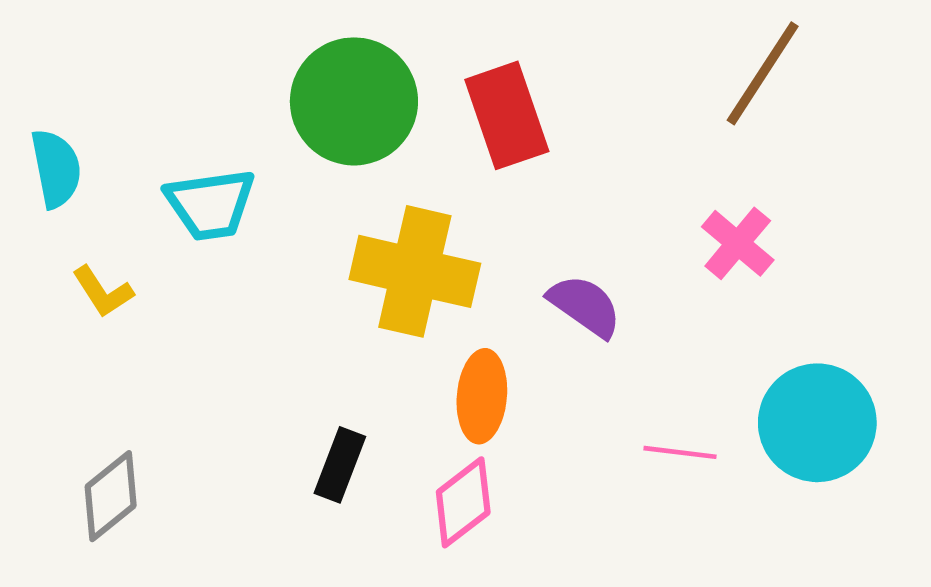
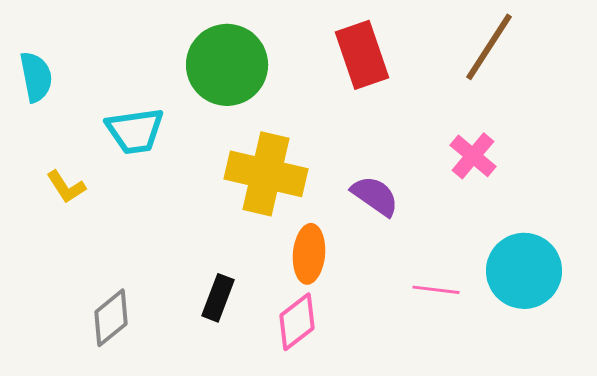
red rectangle: (507, 115) -> (362, 55), moved
cyan semicircle: (56, 168) -> (36, 77), moved
gray diamond: (111, 496) -> (111, 318), moved

